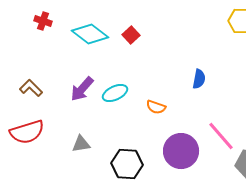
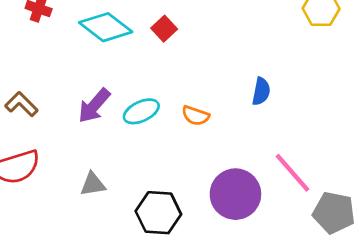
orange semicircle: (156, 107) -> (195, 116), moved

